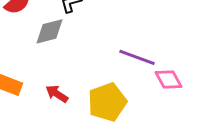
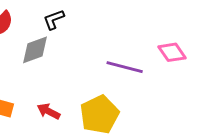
pink diamond: (168, 79) -> (172, 52), moved

